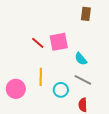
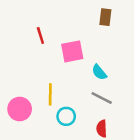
red line: (38, 43) -> (40, 36), moved, turned 32
cyan circle: (61, 90) -> (66, 116), moved

